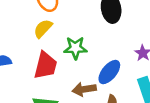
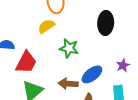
red trapezoid: (45, 65) -> (26, 62), moved

